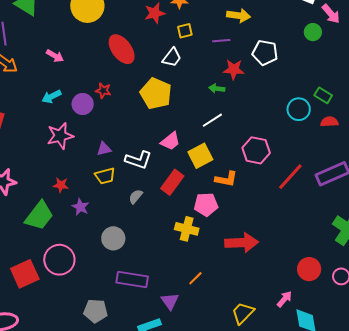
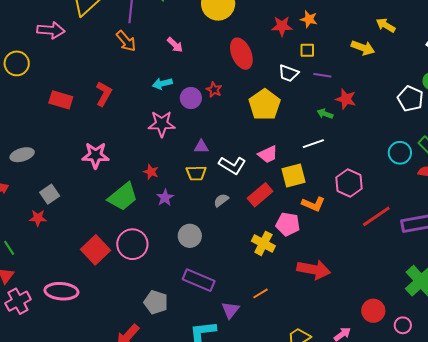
purple line: (221, 41) -> (322, 75), moved
white pentagon: (265, 53) -> (410, 99), moved
white trapezoid: (172, 57) -> (288, 73), turned 60
red square: (25, 274) -> (95, 250), turned -32

